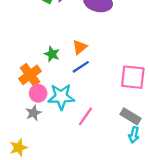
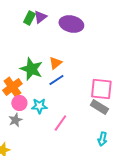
green star: (52, 54) -> (31, 69), size x1.6
cyan star: (61, 97) -> (39, 106), size x0.7
gray rectangle: (130, 116) -> (99, 107), moved

